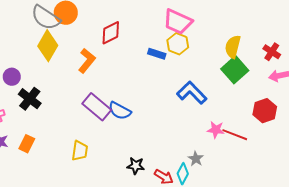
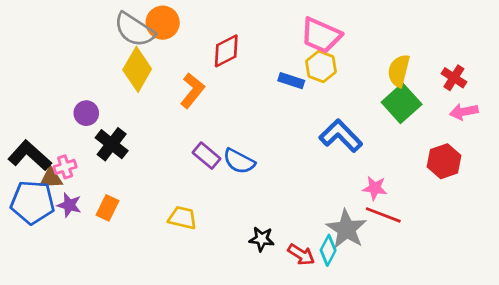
purple rectangle: (97, 107) -> (206, 156), size x0.7
red line: (235, 135) -> (383, 215), moved
yellow trapezoid: (80, 151) -> (182, 218), turned -85
gray star: (196, 159) -> (346, 229), size x1.8

